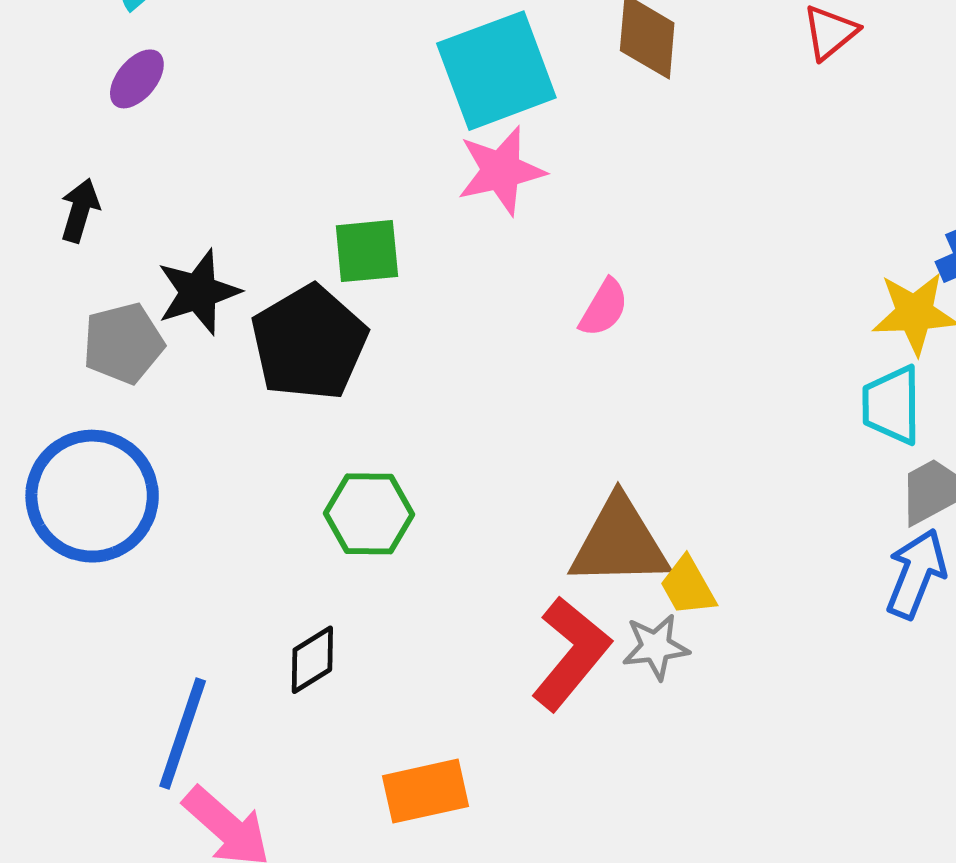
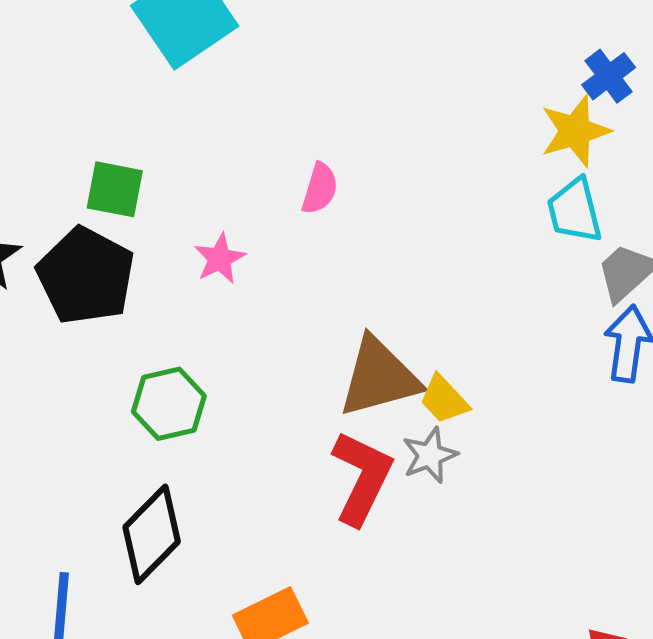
pink star: (501, 171) -> (220, 259), moved, size x0.7
green square: (367, 251) -> (115, 189), turned 30
black diamond: (312, 660) -> (152, 534), size x1.6

